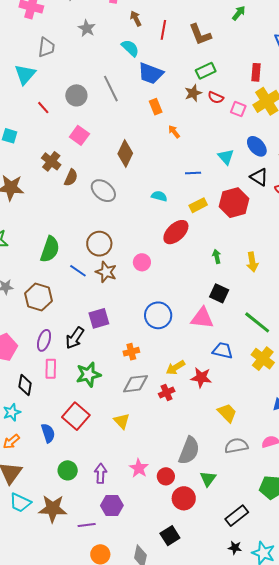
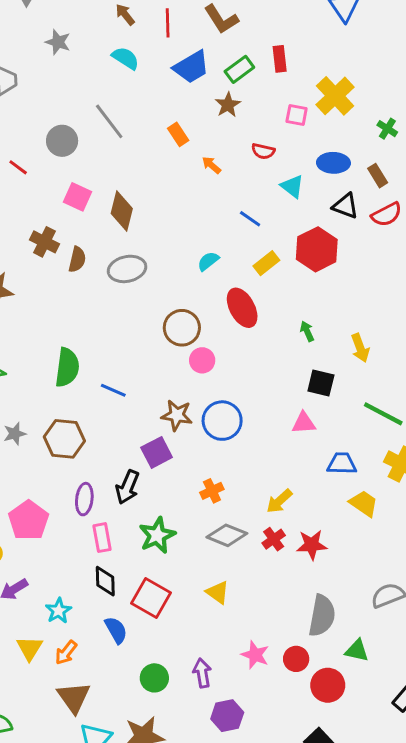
red rectangle: (256, 72) -> (280, 59), moved
blue trapezoid: (151, 73) -> (191, 67), moved, turned -40
red semicircle: (216, 98) -> (263, 151), moved
blue ellipse: (257, 146) -> (333, 163), turned -35
brown diamond: (125, 154) -> (122, 211), moved
blue line: (193, 173) -> (250, 219), turned 49
gray ellipse: (103, 191) -> (127, 269), turned -40
cyan semicircle: (159, 196) -> (208, 261), turned -42
red ellipse: (176, 232) -> (242, 308), turned -64
brown circle: (99, 244) -> (182, 328), moved
yellow arrow: (252, 262) -> (360, 348), moved
brown star: (106, 272) -> (177, 415), moved
blue circle: (158, 315) -> (222, 421), moved
pink triangle: (202, 318) -> (304, 423), size x0.7
red star: (201, 378) -> (312, 545), moved
gray diamond: (136, 384) -> (227, 535), turned 40
black diamond: (25, 385) -> (105, 581), moved
yellow trapezoid: (227, 413) -> (364, 503), moved
green triangle: (208, 479) -> (357, 651), turned -42

